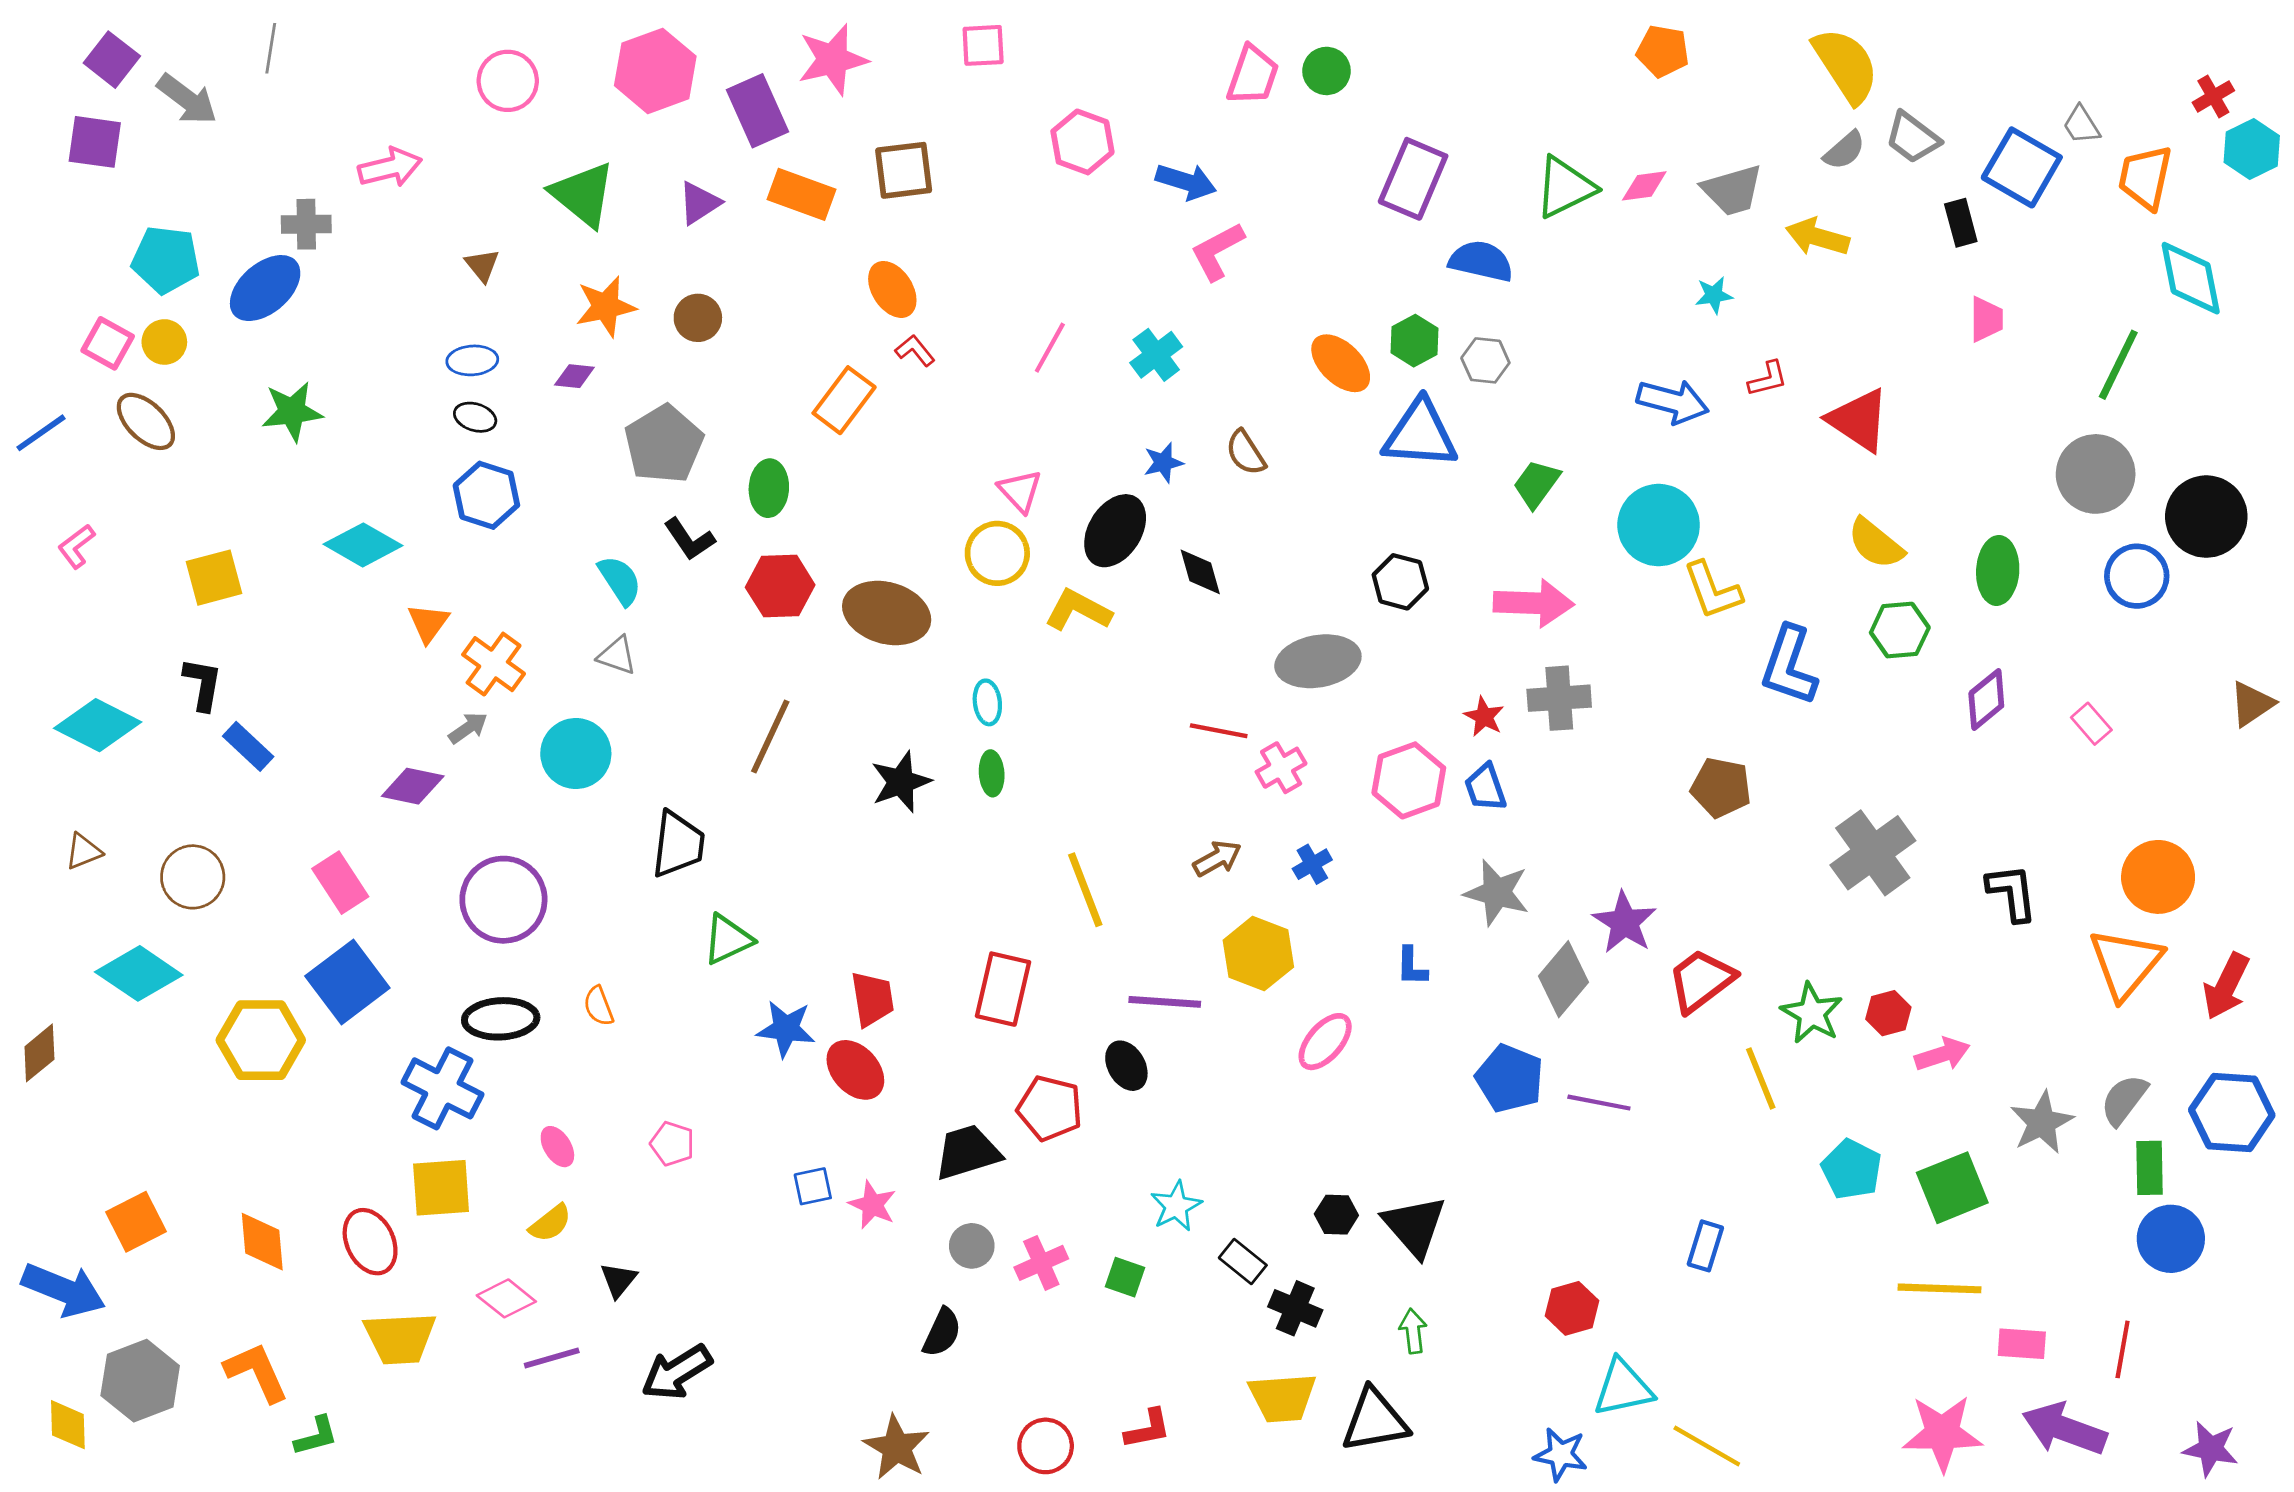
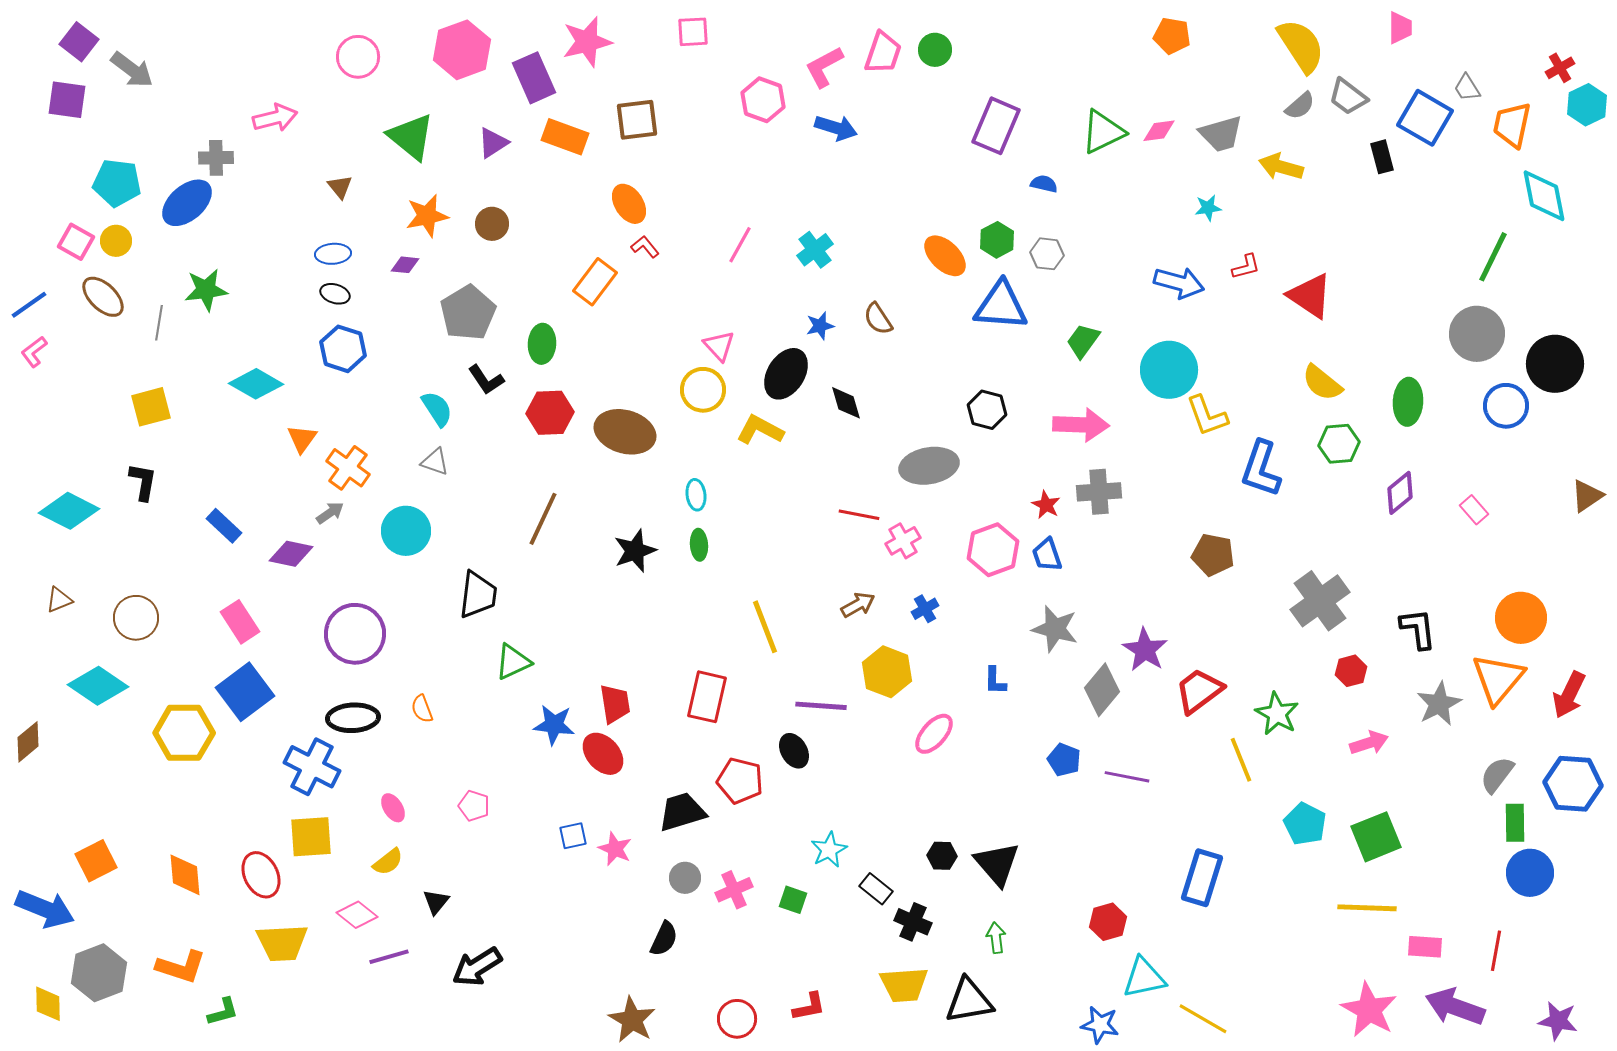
gray line: (271, 48) -> (159, 323), moved
pink L-shape: (1217, 251) -> (824, 67), moved
blue semicircle: (1481, 261) -> (1044, 184), size x0.6
pink trapezoid: (1986, 319) -> (1400, 28), moved
pink L-shape: (76, 546) -> (34, 352), moved
blue rectangle: (248, 746) -> (224, 526), moved
red hexagon: (1888, 1013) -> (1351, 671), moved
blue pentagon: (1510, 1078) -> (1064, 760), size x0.7
gray star: (2042, 1122) -> (1439, 704), moved
blue rectangle: (1705, 1246) -> (1202, 878), size x1.6
orange L-shape: (257, 1372) -> (181, 967), turned 132
pink star: (1942, 1433) -> (1369, 1010), turned 30

